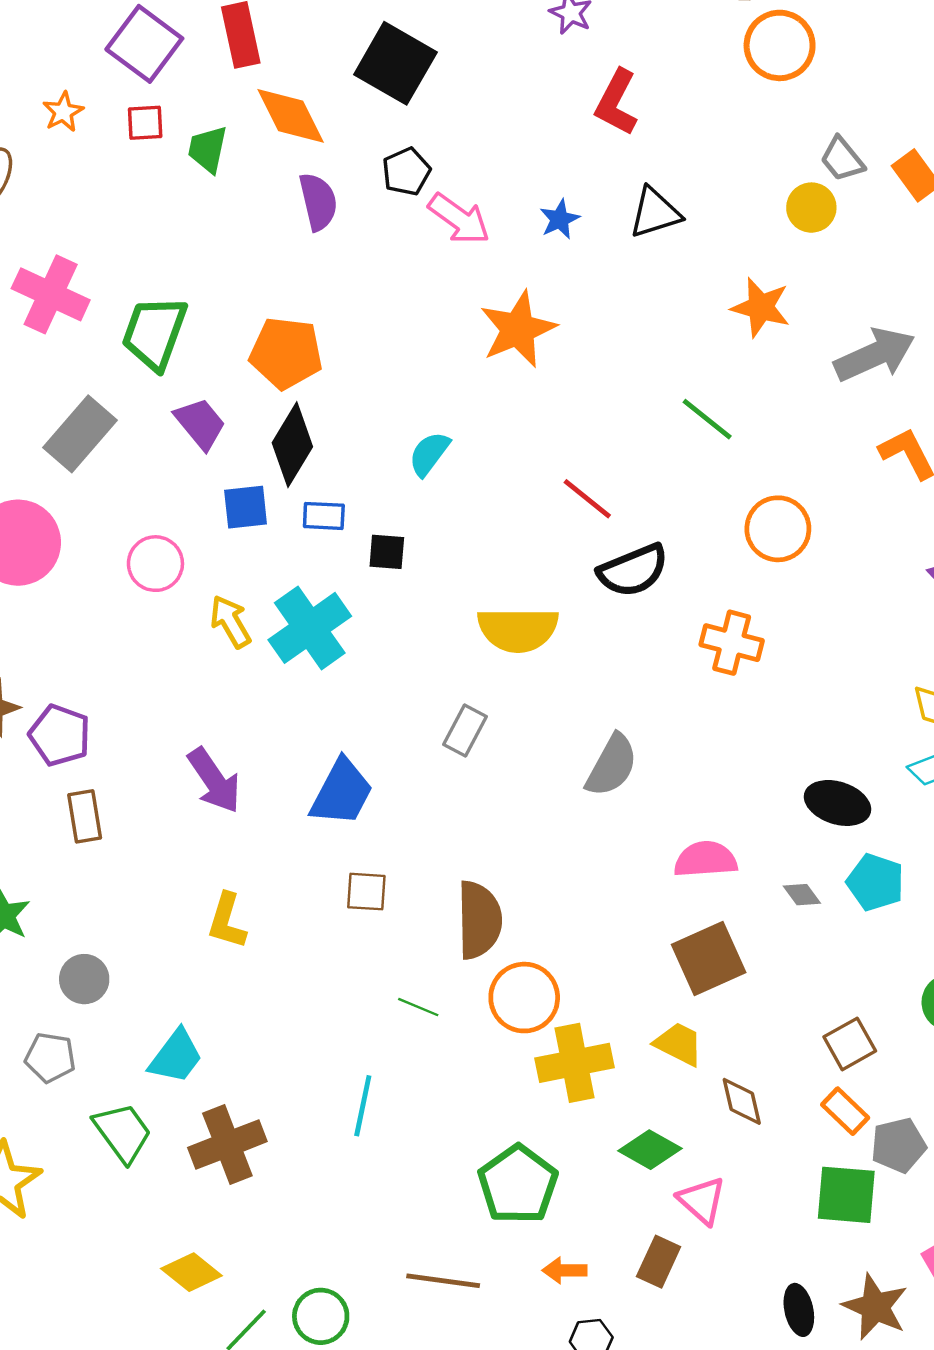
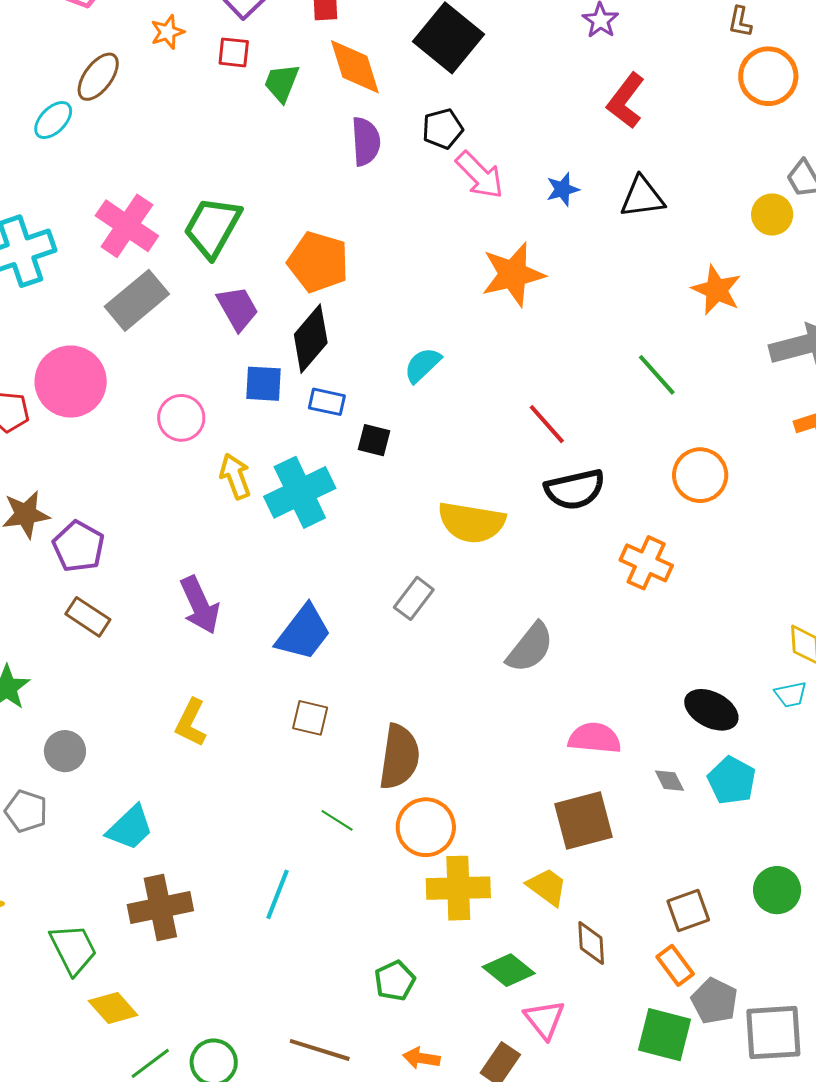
pink cross: (51, 294) -> (127, 226), moved
brown rectangle: (85, 816) -> (88, 617), turned -57
green trapezoid: (123, 1132) -> (73, 949), moved
gray pentagon: (898, 1145) -> (714, 1001), turned 30
green pentagon: (518, 1184) -> (395, 981), size x0.6

